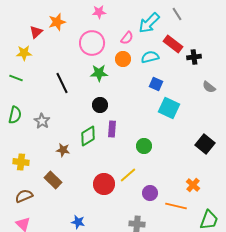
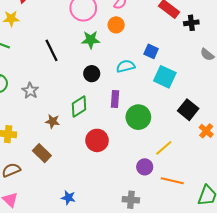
cyan semicircle: (150, 57) -> (126, 66), moved
purple rectangle: (112, 129) -> (115, 99), moved
black square: (205, 144) -> (188, 110), moved
green circle: (144, 146) -> (138, 117), size x1.5
yellow line: (128, 175) -> (164, 148), moved
red circle: (104, 184) -> (97, 140), moved
orange cross: (193, 185) -> (206, 131), moved

